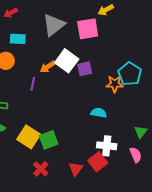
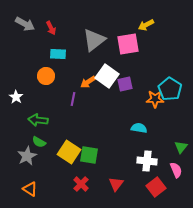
red arrow: (11, 13) -> (51, 28), turned -88
green square: (49, 140) -> (89, 155), turned 30
red square: (98, 162) -> (156, 187), moved

